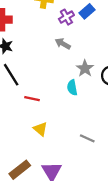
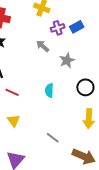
gray arrow: (63, 44) -> (43, 46), moved
gray star: (85, 68) -> (67, 60), moved

